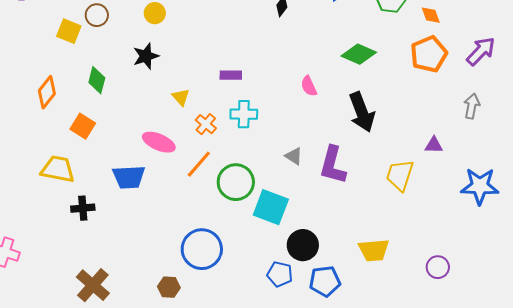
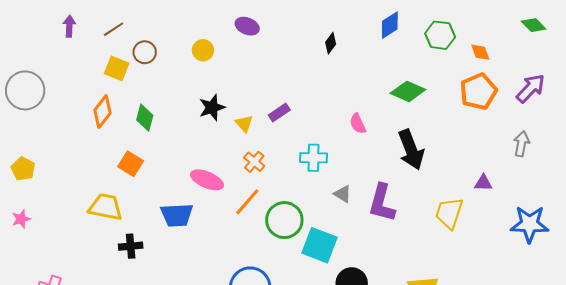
black star: (146, 56) -> (212, 108), moved
purple rectangle: (231, 75) -> (279, 113), turned -35
orange diamond: (47, 92) -> (102, 112), moved
yellow triangle: (181, 97) -> (244, 124), moved
cyan cross: (244, 114) -> (313, 158), moved

